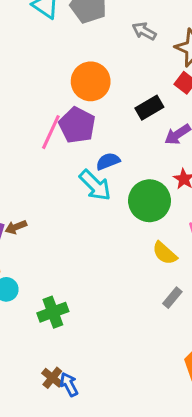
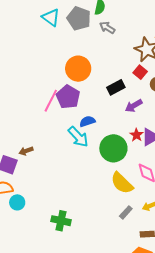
gray arrow: (144, 31) -> (107, 28), moved
brown arrow: (16, 227) -> (26, 151), moved
yellow semicircle: (165, 253) -> (122, 183), size x1.4
green cross: (53, 312) -> (61, 221), moved, turned 30

